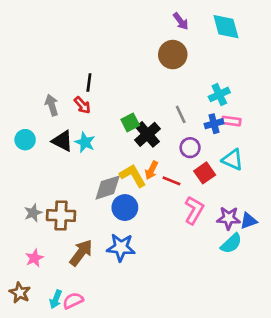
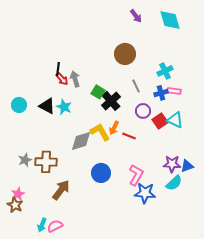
brown circle: (173, 55) -> (125, 54), moved
black line: (89, 82) -> (58, 69), moved
gray arrow: (52, 105) -> (75, 79), moved
green square: (130, 122) -> (98, 92), turned -32
red square: (205, 173) -> (160, 121), moved
blue circle: (125, 208) -> (101, 173), moved
pink L-shape: (194, 210) -> (136, 175), moved
blue star: (121, 247) -> (145, 193), moved
pink star: (34, 258) -> (18, 194), moved
brown star: (20, 293) -> (15, 205), moved

